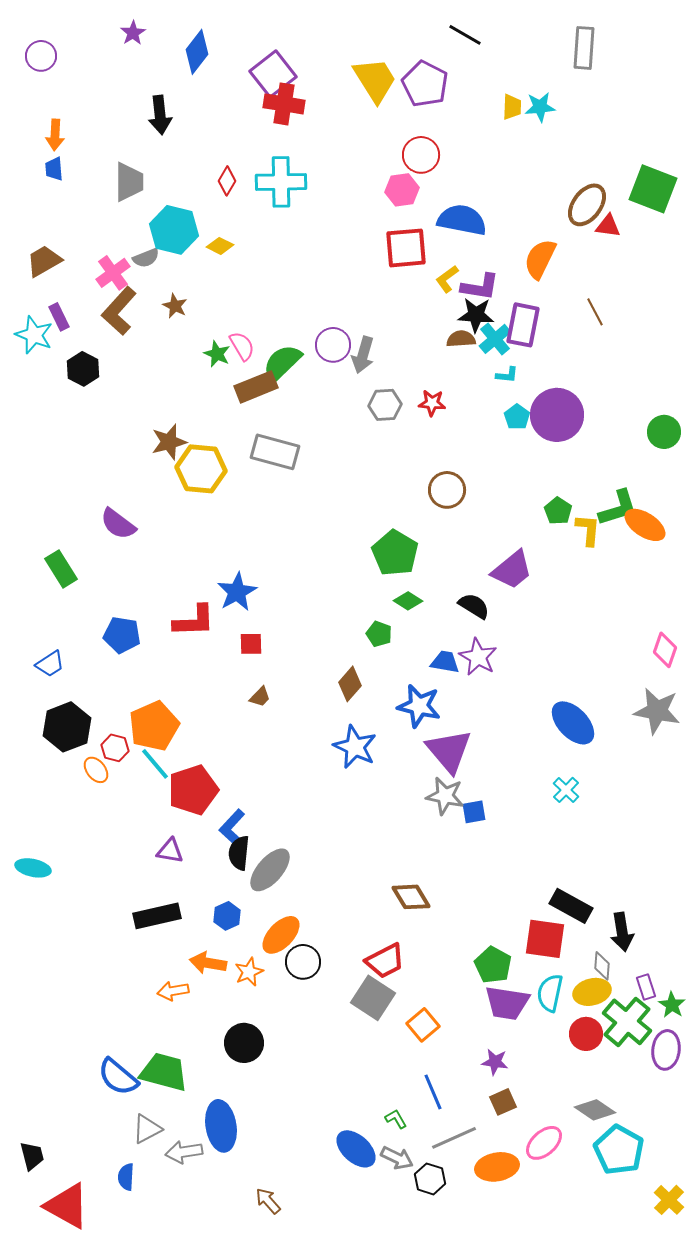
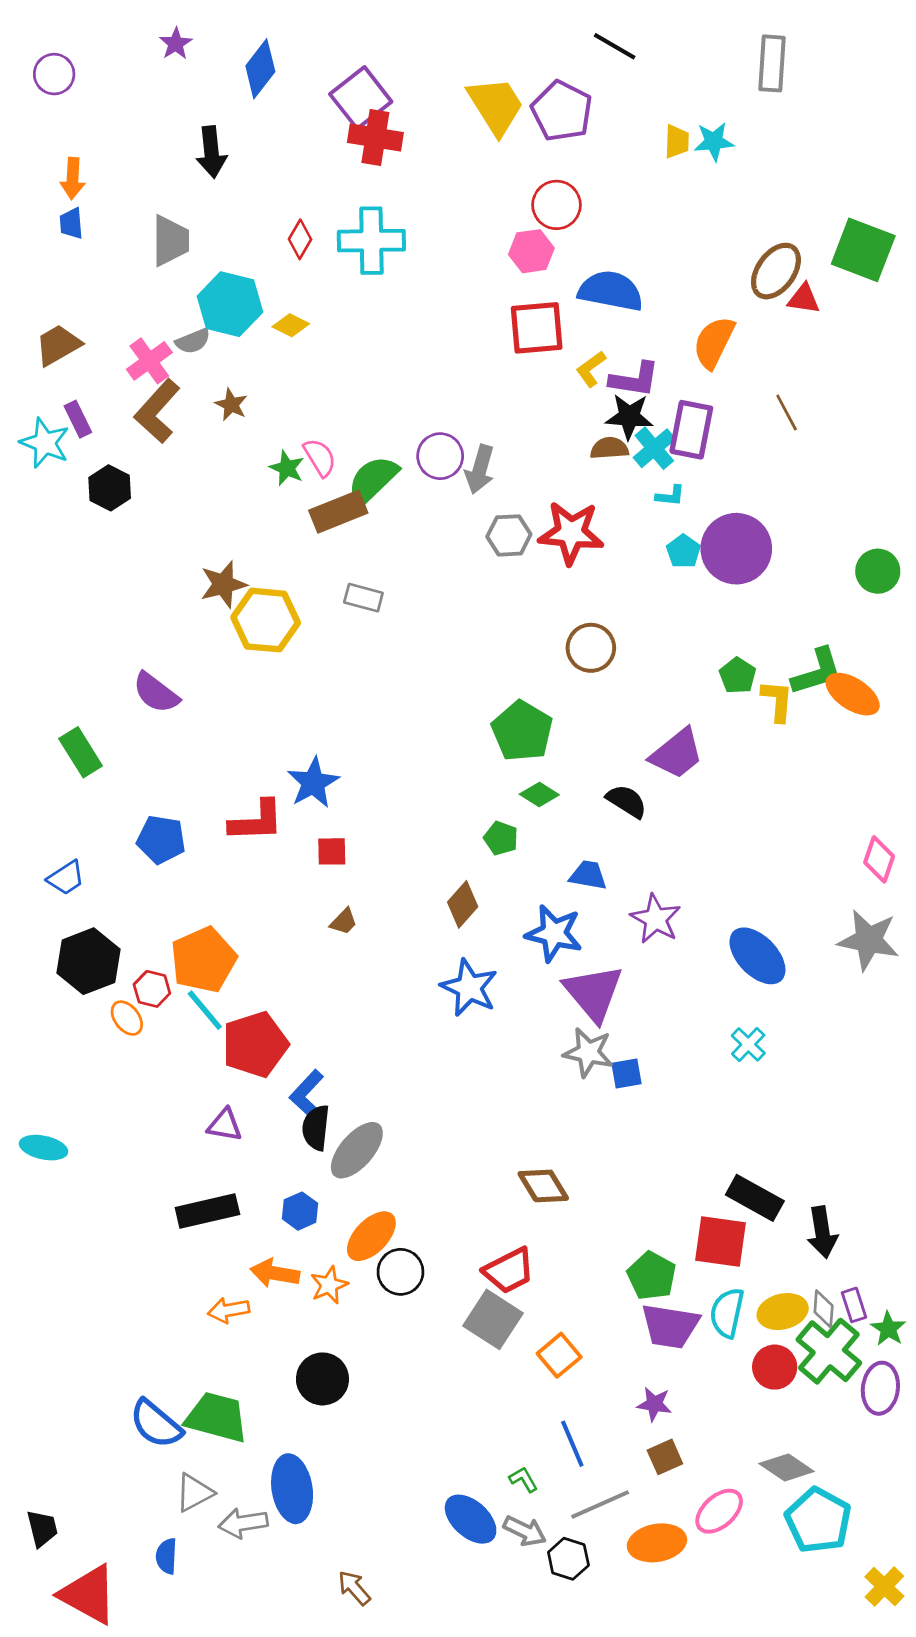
red star: (432, 403) -> (571, 533), size x1.8
gray rectangle: (275, 452) -> (363, 598), size x0.6
purple star: (478, 657) -> (656, 919), moved
gray diamond: (602, 966) -> (824, 1309), moved

